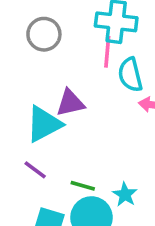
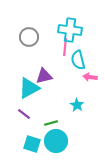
green line: (83, 186) -> (51, 123), turned -32
cyan star: (125, 195) -> (77, 105), moved

